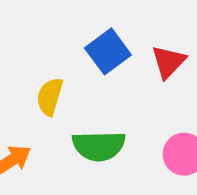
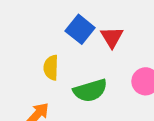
red triangle: (168, 62) -> (112, 37), moved

